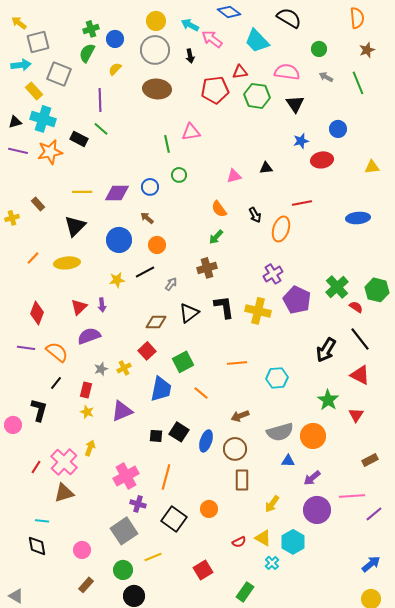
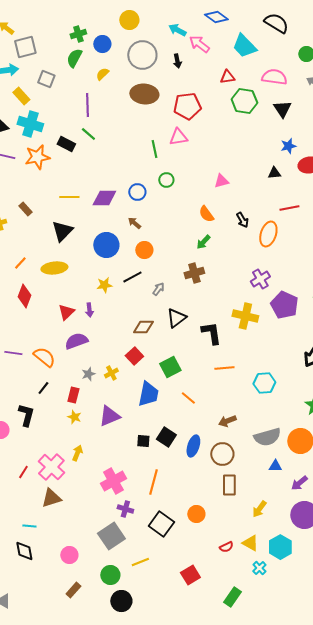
yellow circle: (156, 21) -> (129, 20), moved
gray square: (59, 74) -> (46, 79), size x0.7
red pentagon: (215, 90) -> (187, 106), moved
black triangle: (266, 168) -> (274, 173), moved
black L-shape: (224, 307) -> (211, 333), moved
red diamond: (37, 313) -> (24, 296), moved

